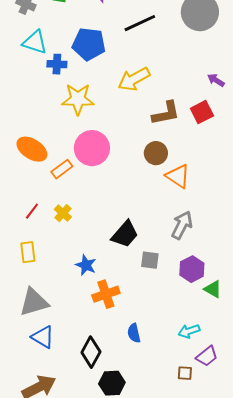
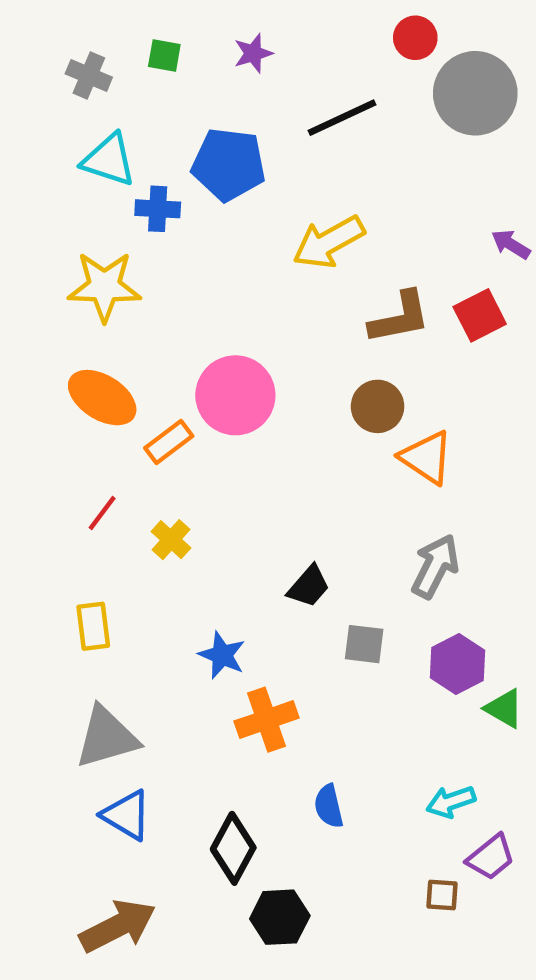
yellow star: (78, 99) -> (104, 286), moved
red line: (32, 211) -> (102, 513), moved
black trapezoid: (125, 234) -> (309, 586), size x0.7

